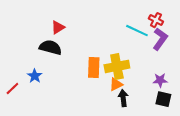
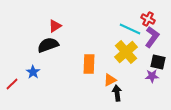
black semicircle: (50, 47) -> (48, 45), turned -35
yellow cross: (117, 66) -> (126, 52), moved, turned -30
black square: (163, 99) -> (158, 62), moved

